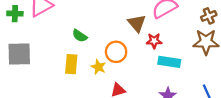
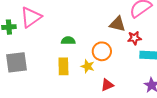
brown triangle: (137, 23) -> (117, 24), turned -30
green semicircle: (80, 36) -> (68, 41), turned 152

